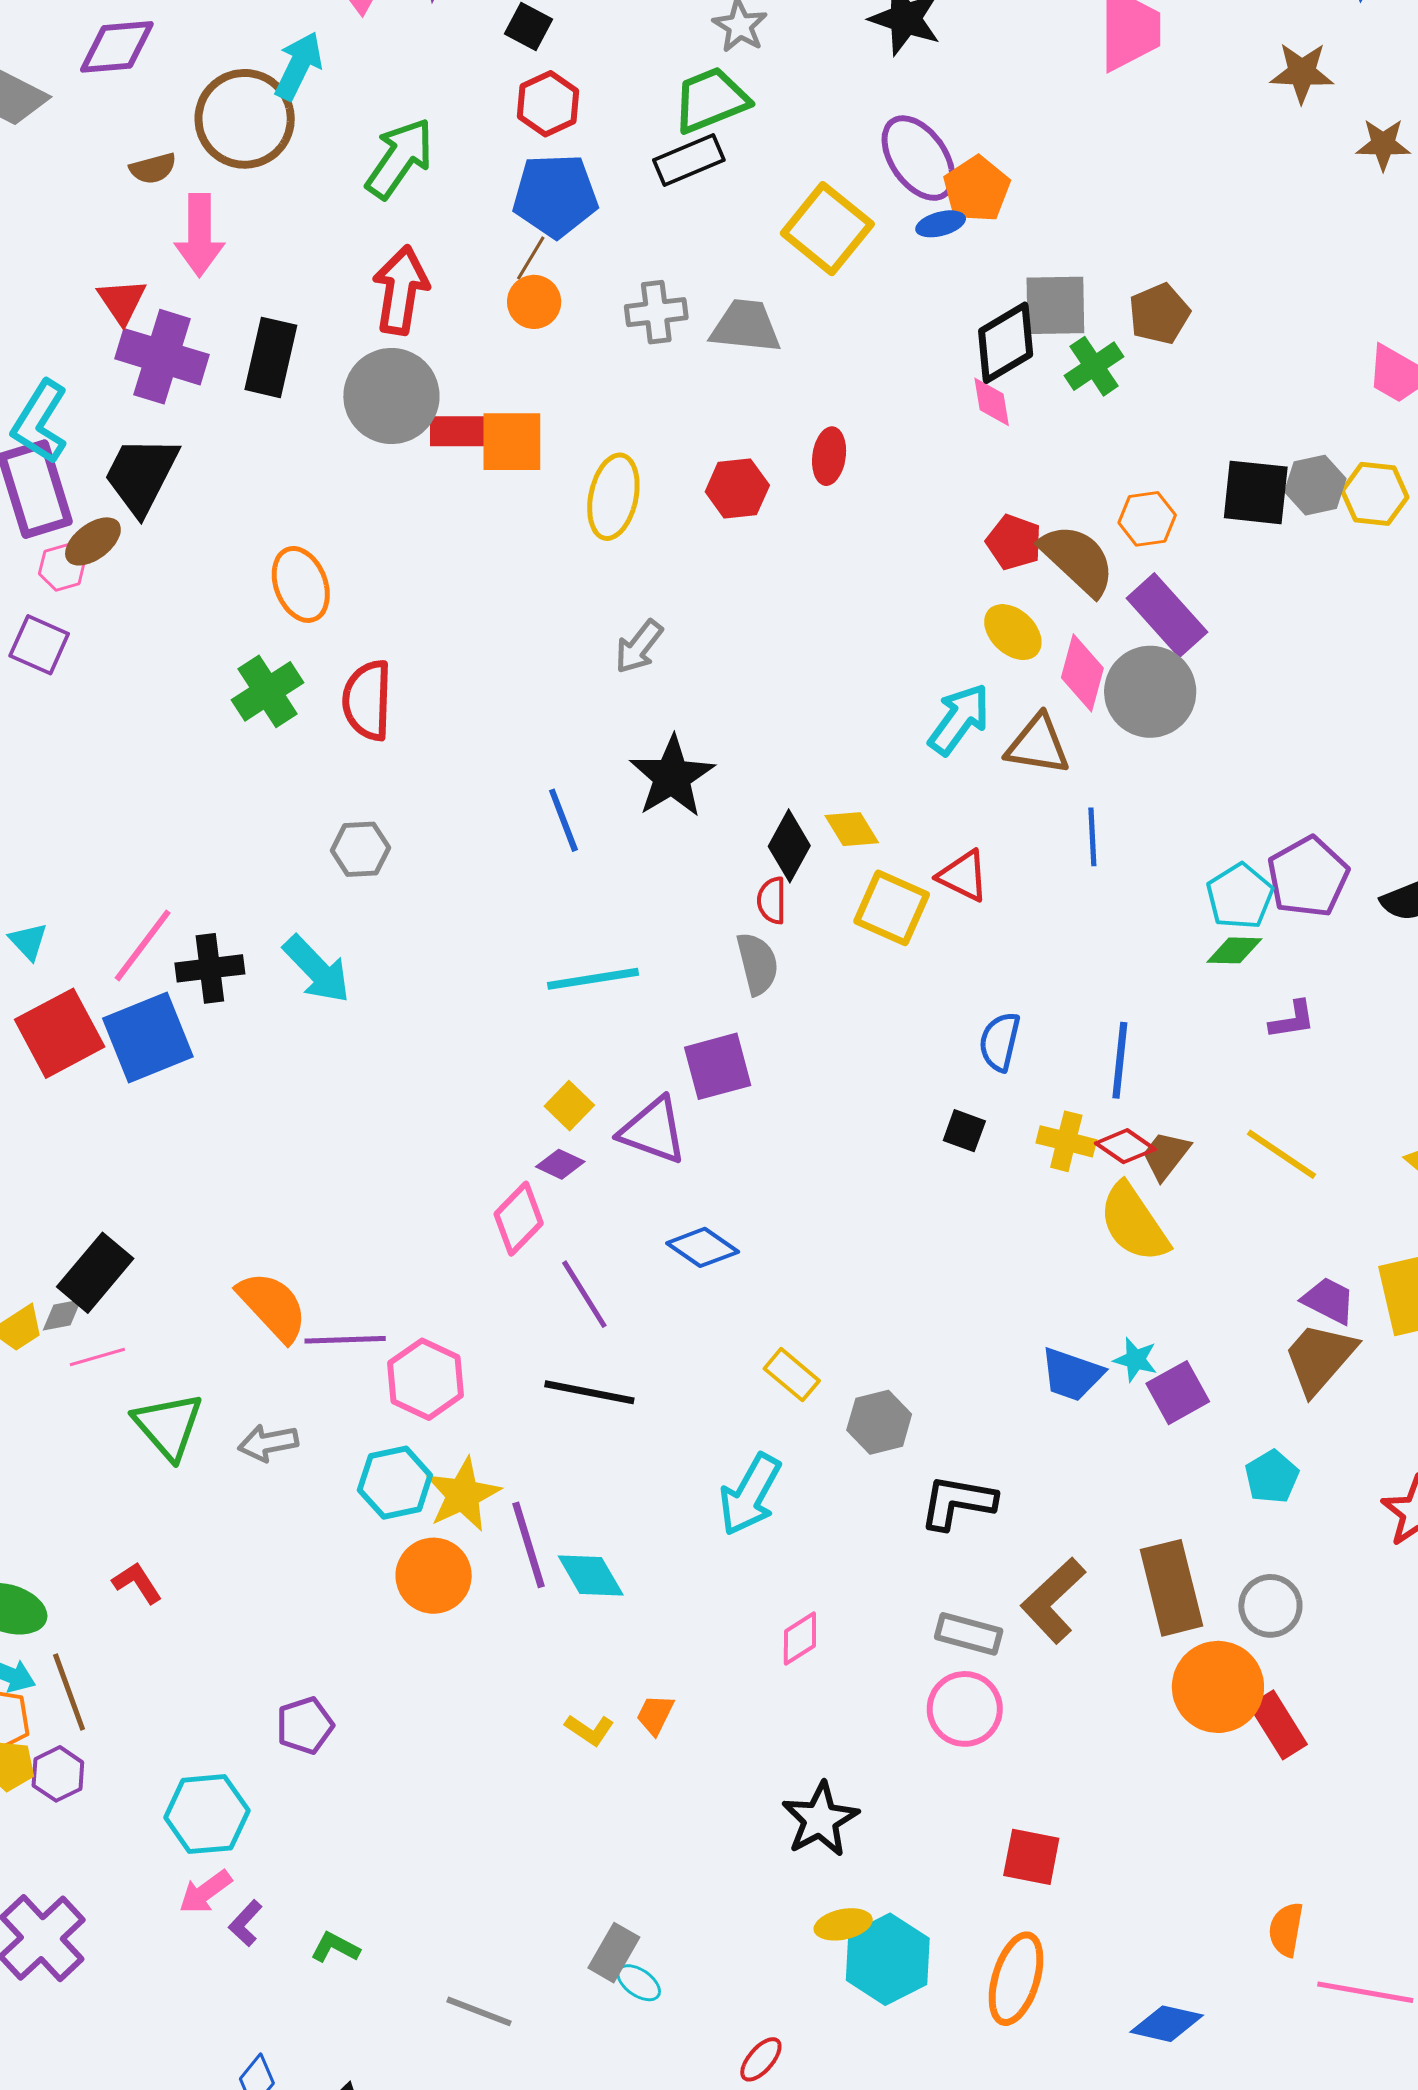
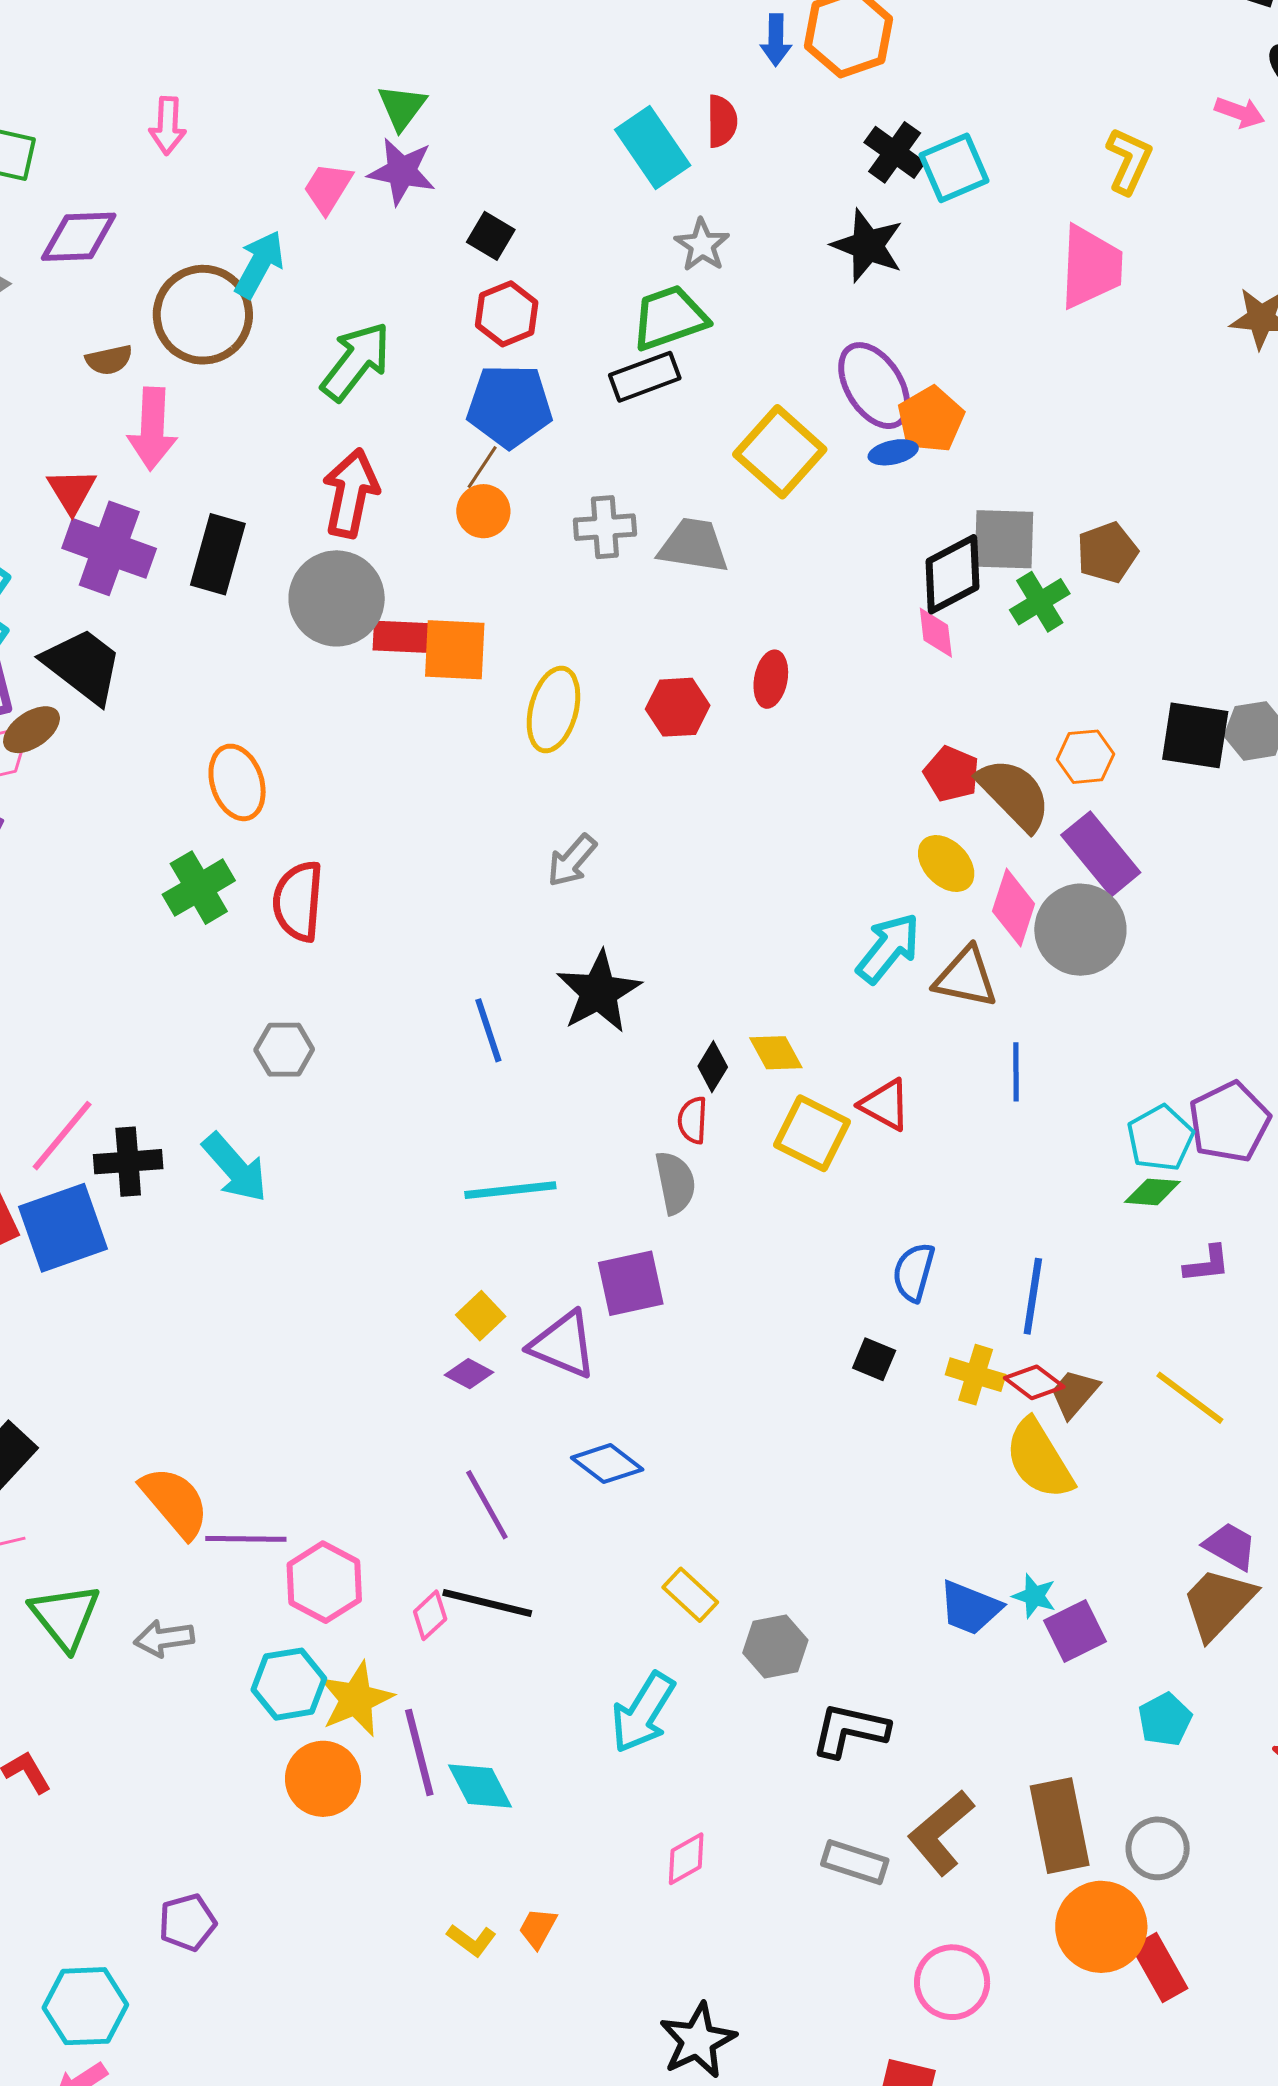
black trapezoid: (141, 475) -> (83, 666), turned 98
black diamond: (789, 846) -> (713, 1067), size x0.7
pink diamond: (519, 1219) -> (430, 1615), moved, size x0.7
pink circle: (965, 1709) -> (952, 1982), moved

